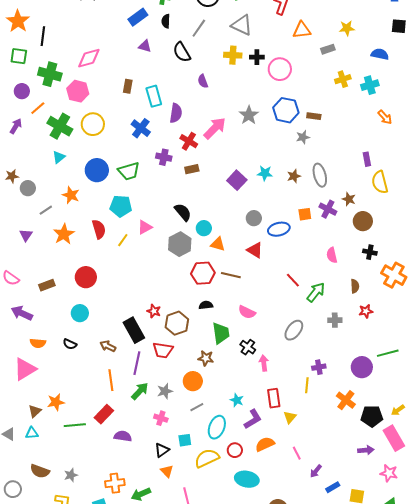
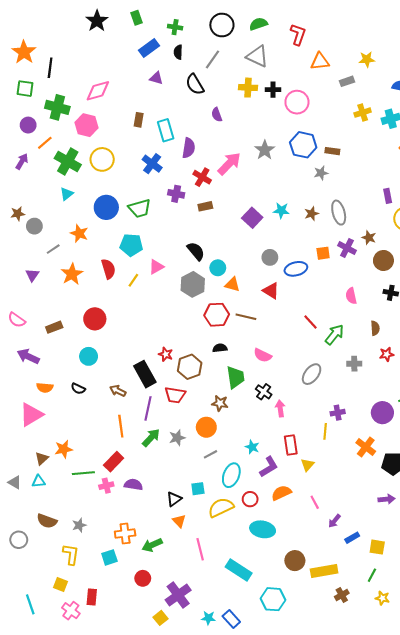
pink cross: (161, 418) -> (106, 486), moved, turned -32

